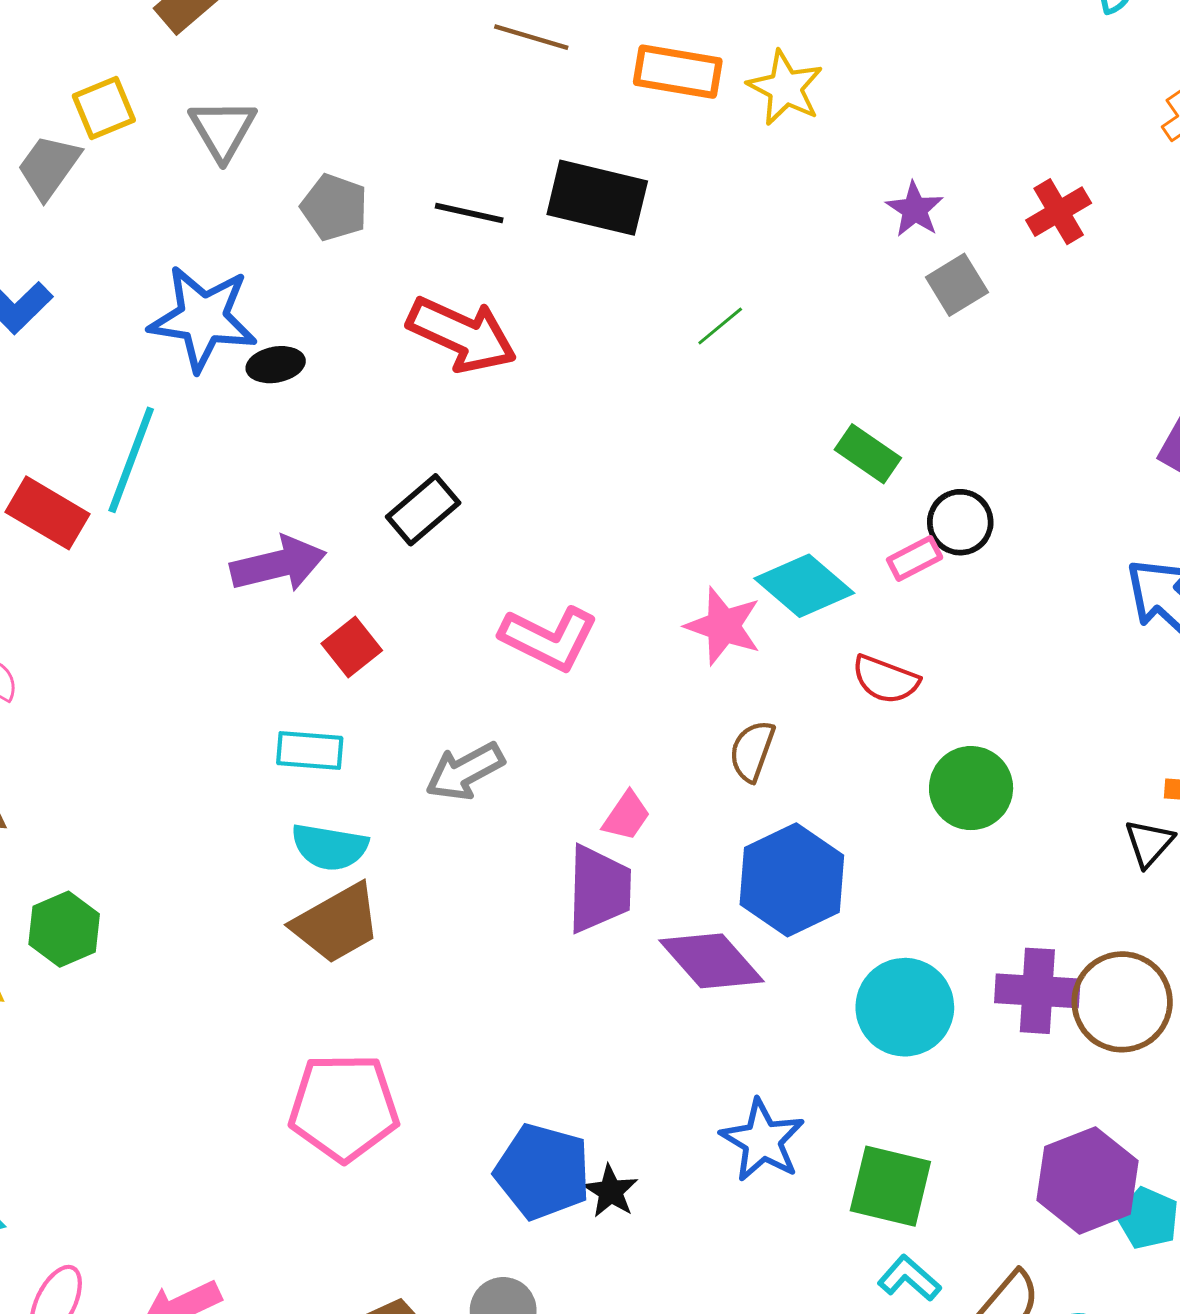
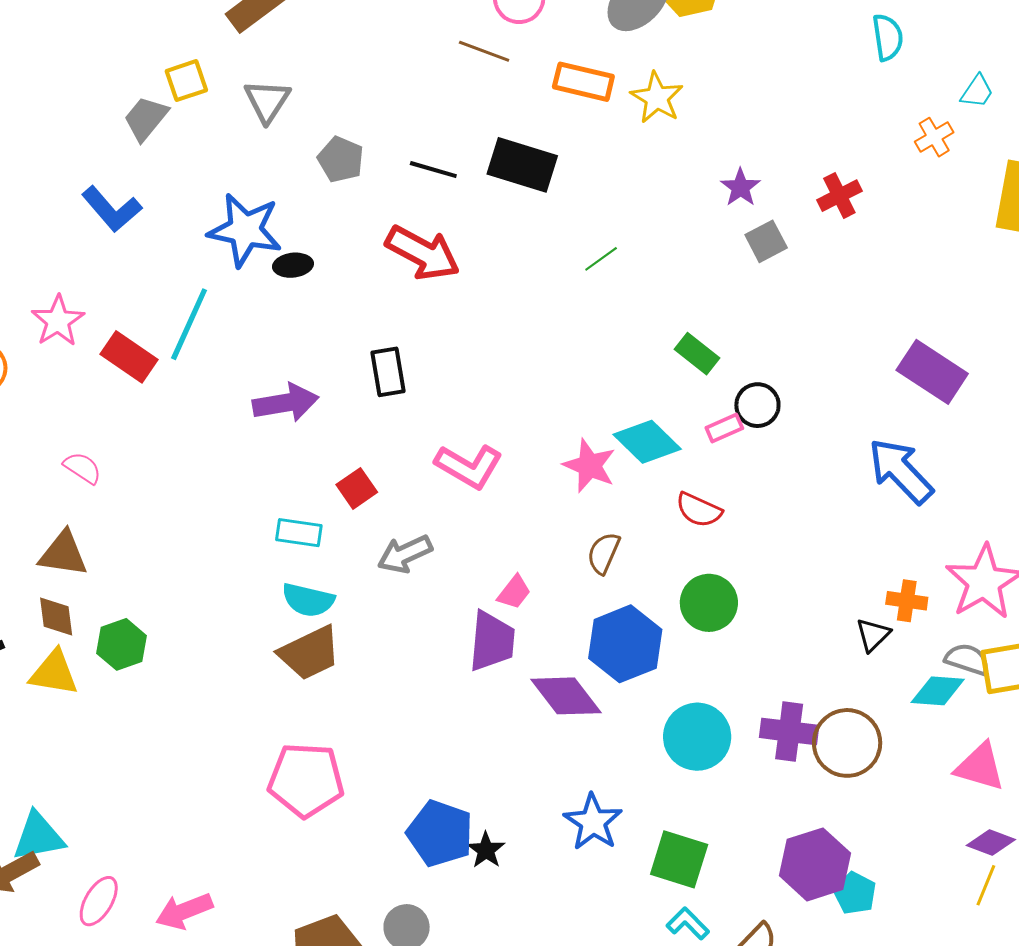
black rectangle: (423, 510) -> (388, 372), turned -63
red square: (352, 647) -> (357, 488), moved
green circle: (971, 788) -> (709, 603), moved

